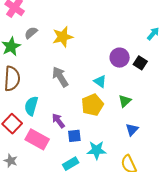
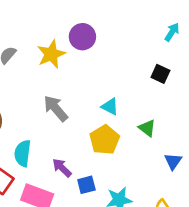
purple circle: (120, 58) -> (82, 37), moved
green triangle: (125, 101) -> (147, 128), turned -32
blue triangle: (132, 129) -> (173, 161), moved

